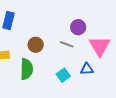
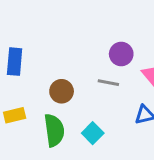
cyan square: (63, 75) -> (93, 133), moved

